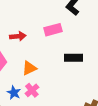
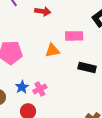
red arrow: (18, 36) -> (43, 11), moved
orange triangle: (29, 68) -> (52, 51), moved

